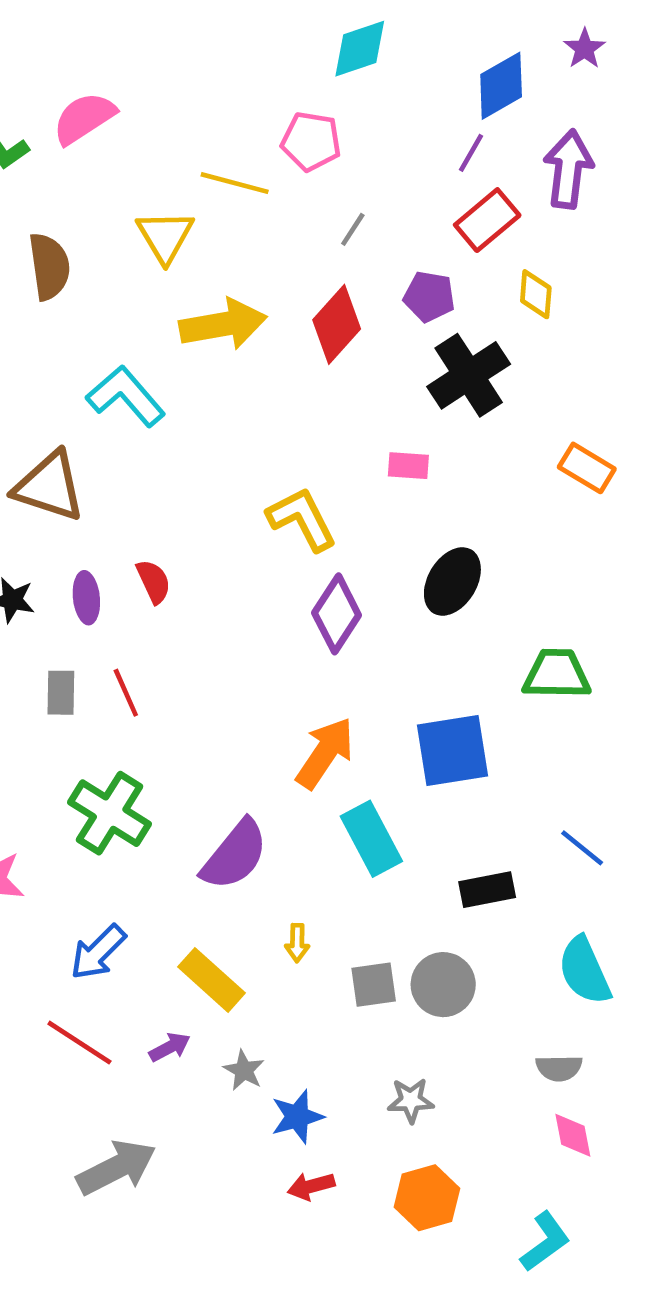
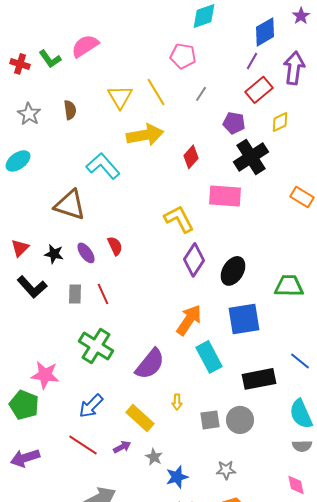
yellow line: (235, 183) -> (156, 92), moved, turned 44
brown semicircle: (49, 266) -> (70, 110), size x0.7
yellow diamond: (536, 294) -> (280, 122), turned 60
red diamond: (337, 324) -> (191, 157), moved, size x0.7
pink rectangle: (408, 466) -> (225, 196), size x1.8
black ellipse: (452, 581) -> (233, 271), moved
purple ellipse: (86, 598) -> (86, 253), turned -30
black rectangle: (487, 890) -> (259, 379), size x1.4
gray semicircle: (559, 1068) -> (302, 446), moved

